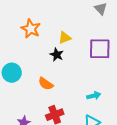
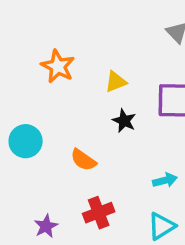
black star: (57, 55) -> (124, 121), moved

